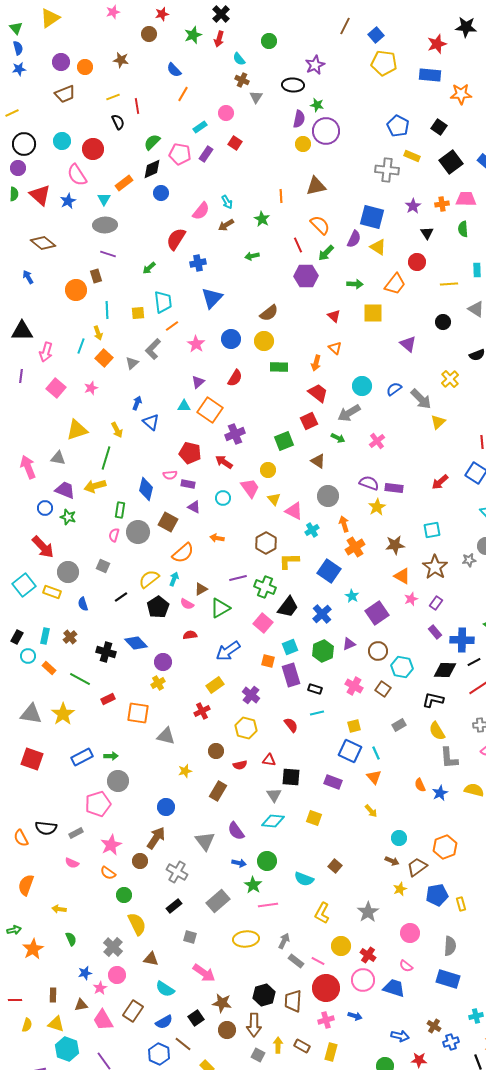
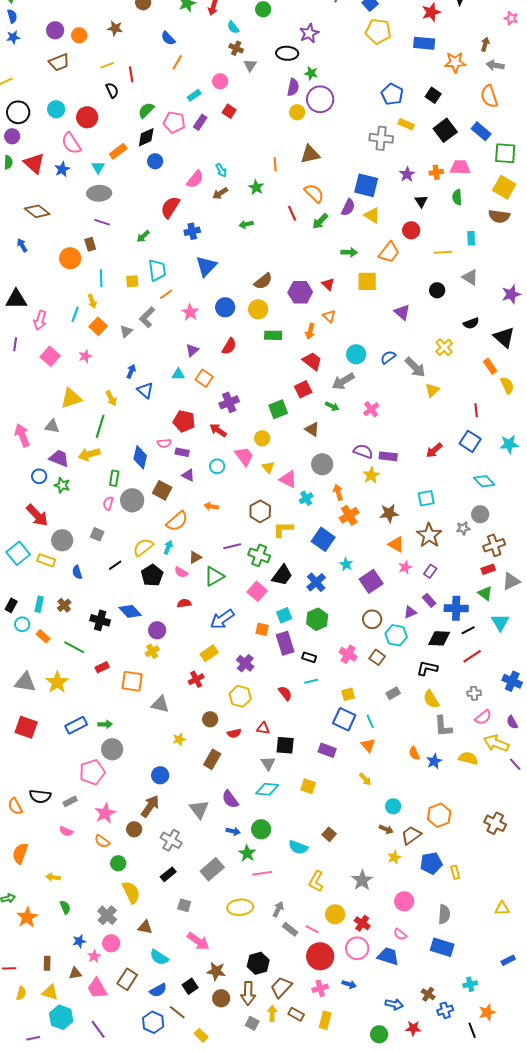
purple hexagon: (306, 276) -> (300, 292), moved
orange square: (210, 410) -> (204, 378), size x0.7
purple triangle: (349, 644) -> (410, 612), moved
brown trapezoid: (293, 1001) -> (281, 987), moved, turned 40

